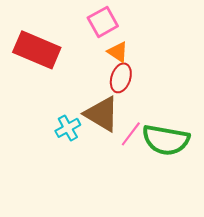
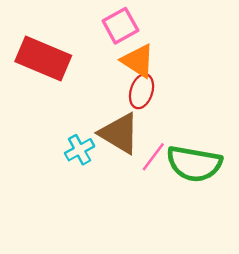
orange triangle: (118, 52) -> (138, 61), size x1.4

